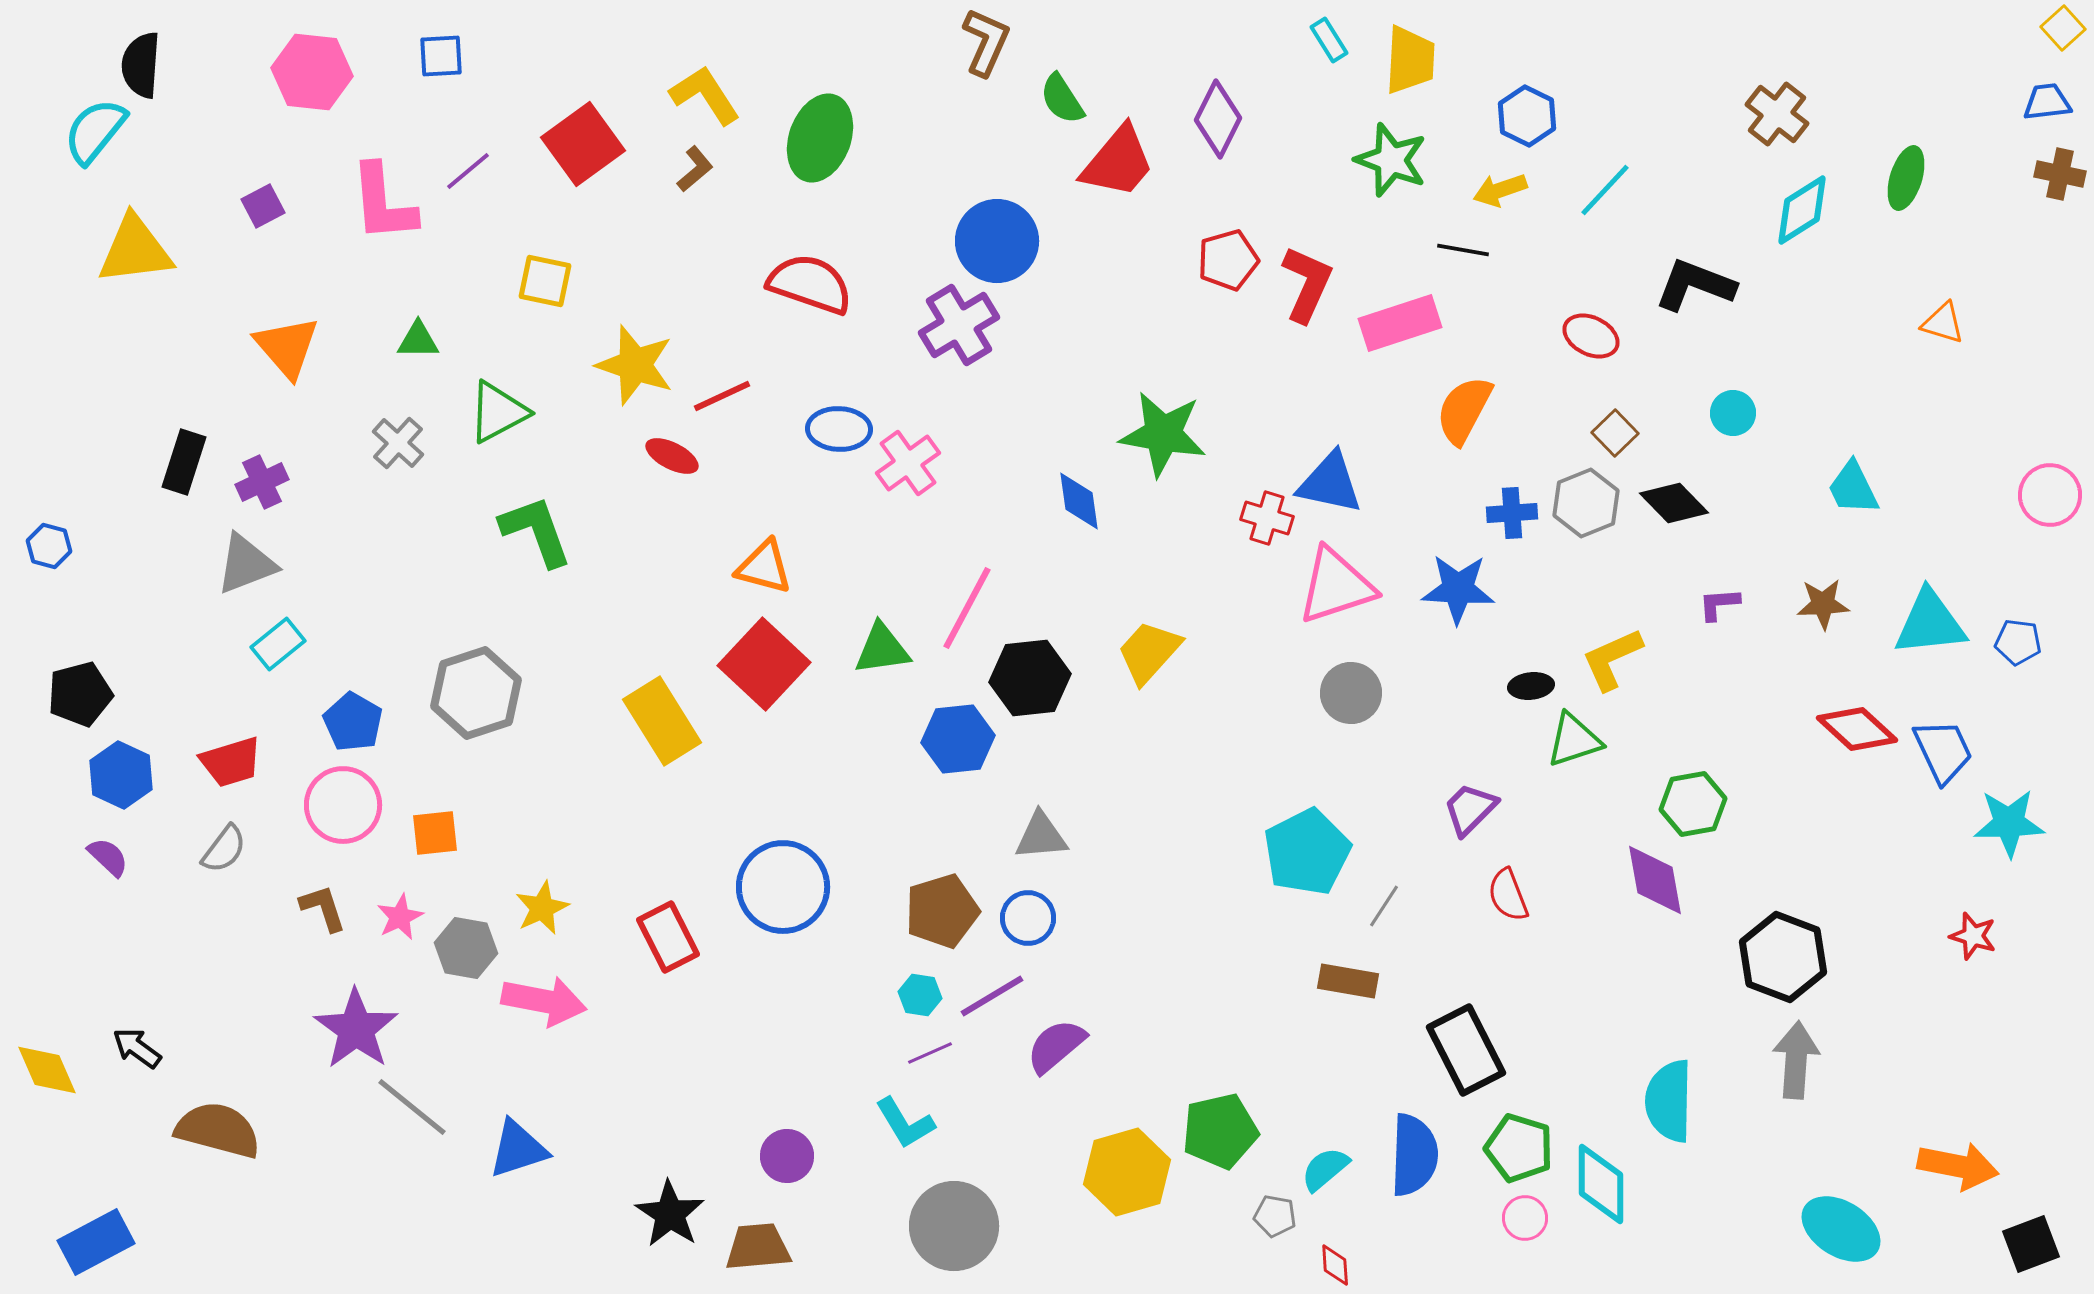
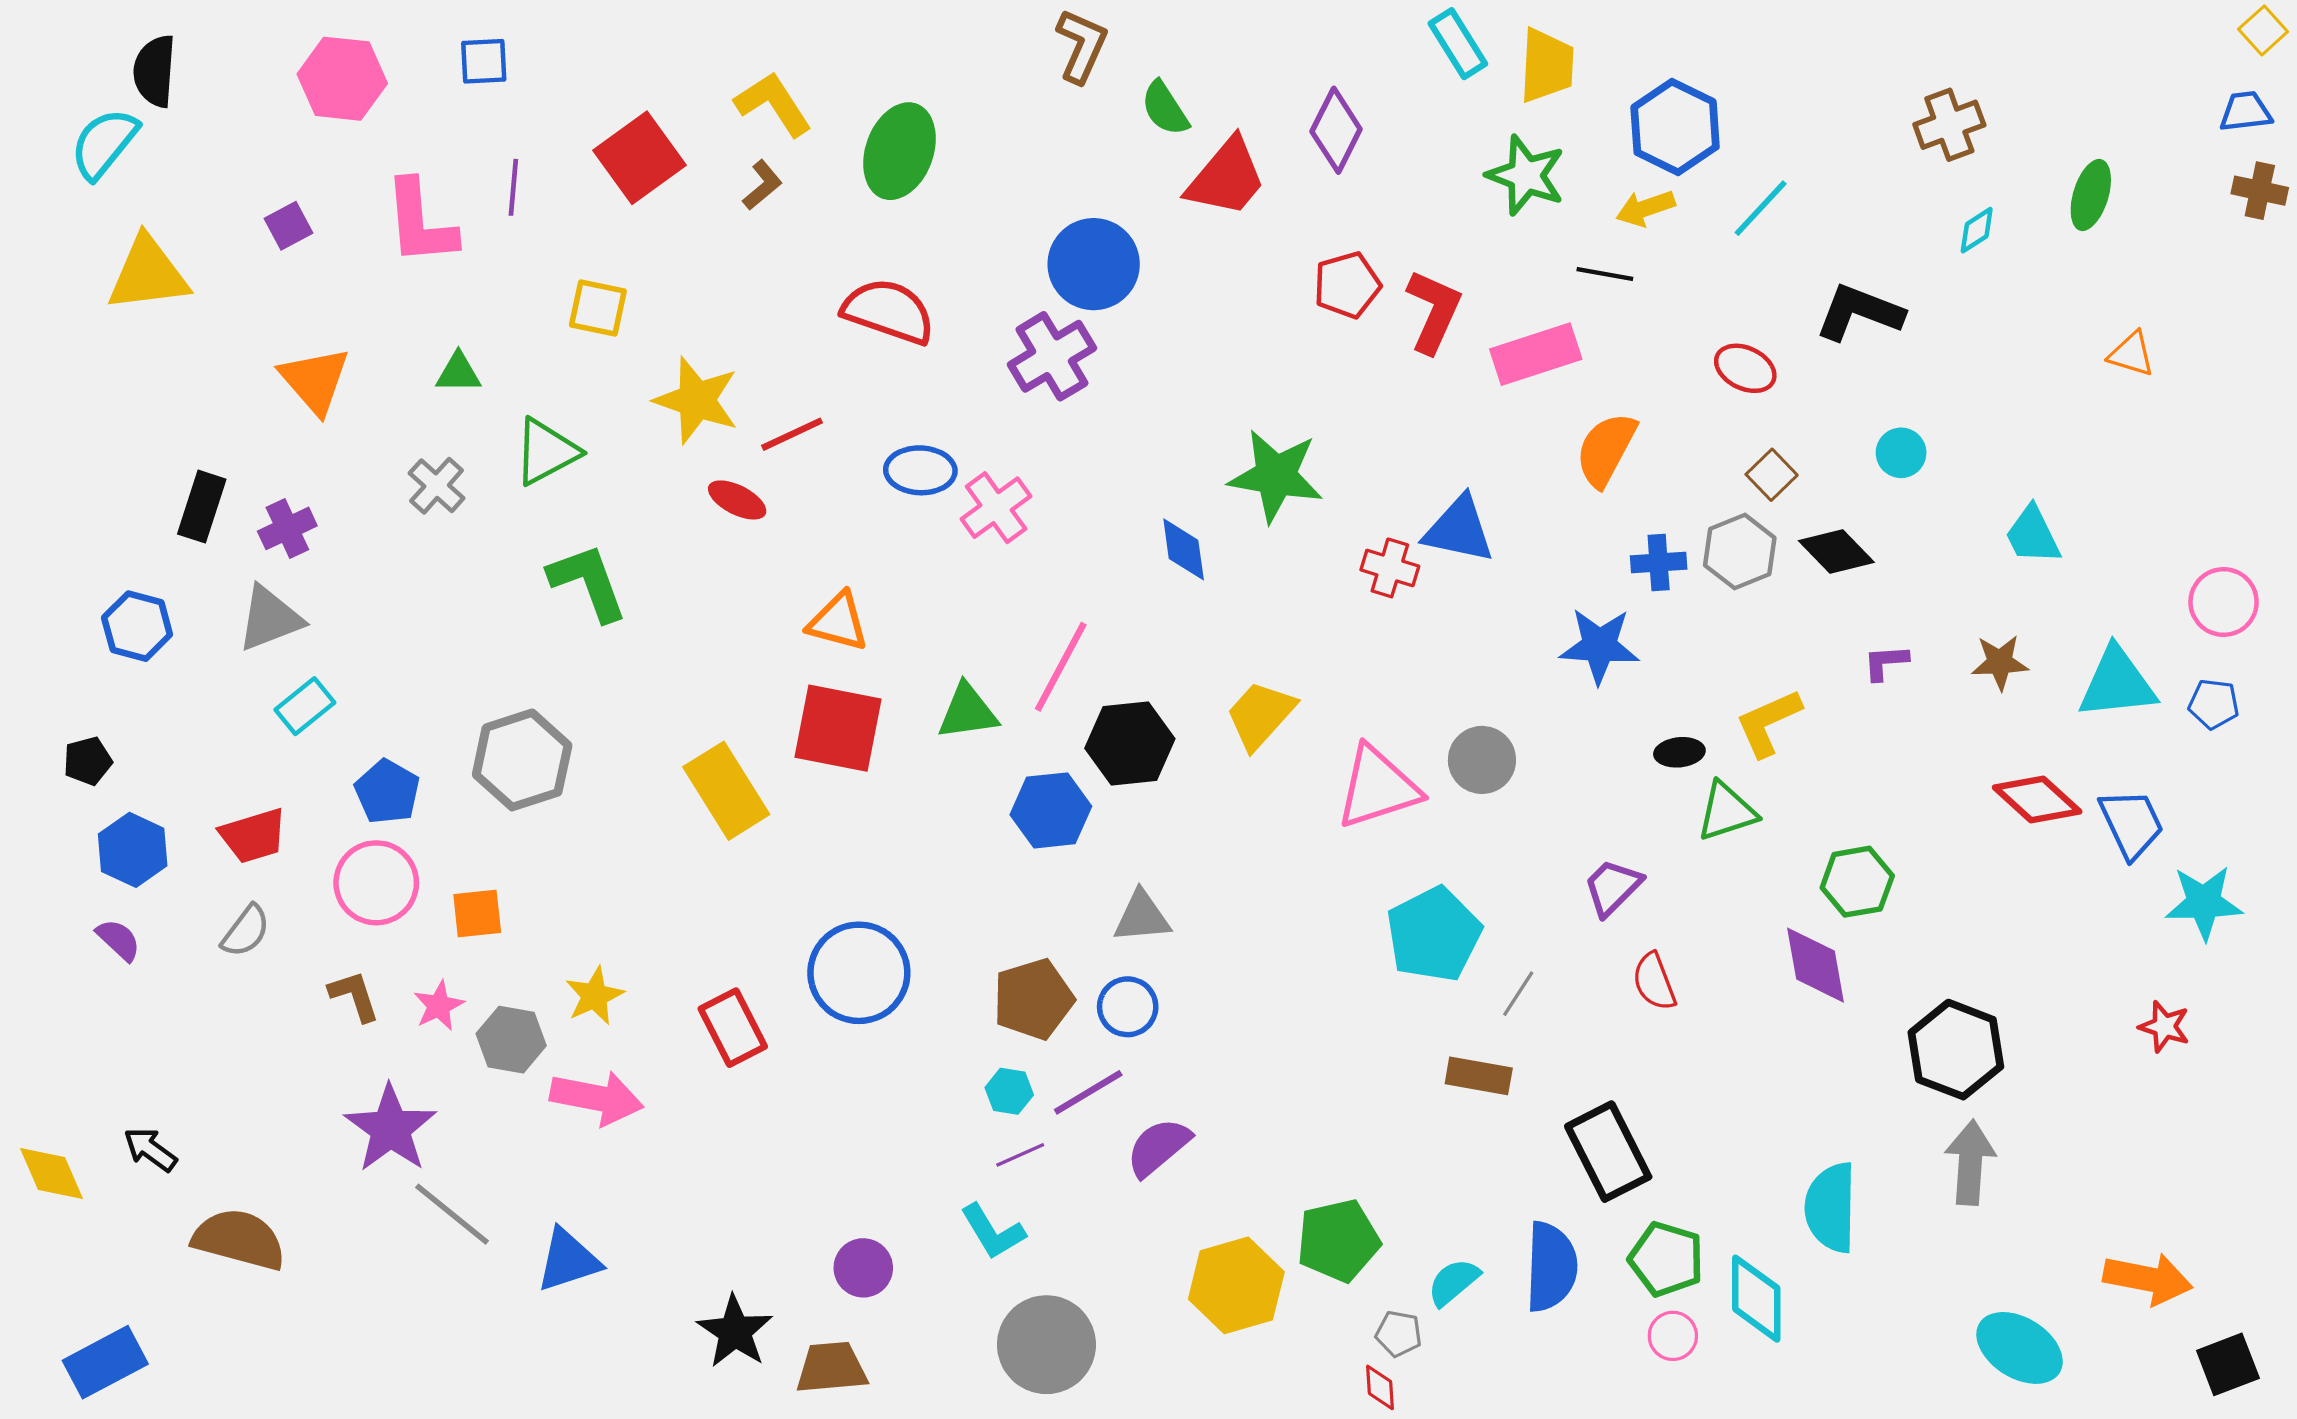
cyan rectangle: (1329, 40) -> (1458, 44), size x1.4
brown cross: (1777, 114) -> (1949, 125), turned 32
blue hexagon: (1527, 116) -> (1675, 127), size x1.4
purple line: (468, 171) -> (513, 187), turned -45
cyan diamond: (1802, 210) -> (1977, 230), size x0.6
pink circle: (2050, 495) -> (2224, 602), moved
blue hexagon: (49, 546) -> (137, 626), moved, size x1.4
pink triangle: (1336, 586) -> (1378, 787), moved
red square: (764, 664) -> (838, 728), turned -32
black pentagon: (80, 694) -> (88, 761), size x0.7
red diamond: (1335, 1265) -> (1380, 1387), moved

